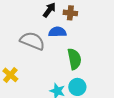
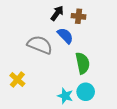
blue semicircle: (57, 32) -> (65, 36), turned 48

